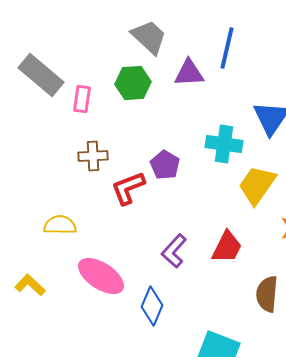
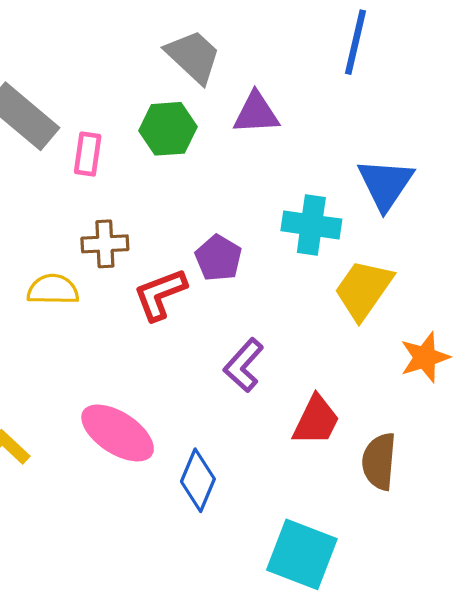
blue line: (227, 48) -> (355, 42), moved
yellow semicircle: (60, 225) -> (53, 290), moved
red trapezoid: (227, 247) -> (316, 420), moved
purple L-shape: (174, 251) -> (244, 365), moved

